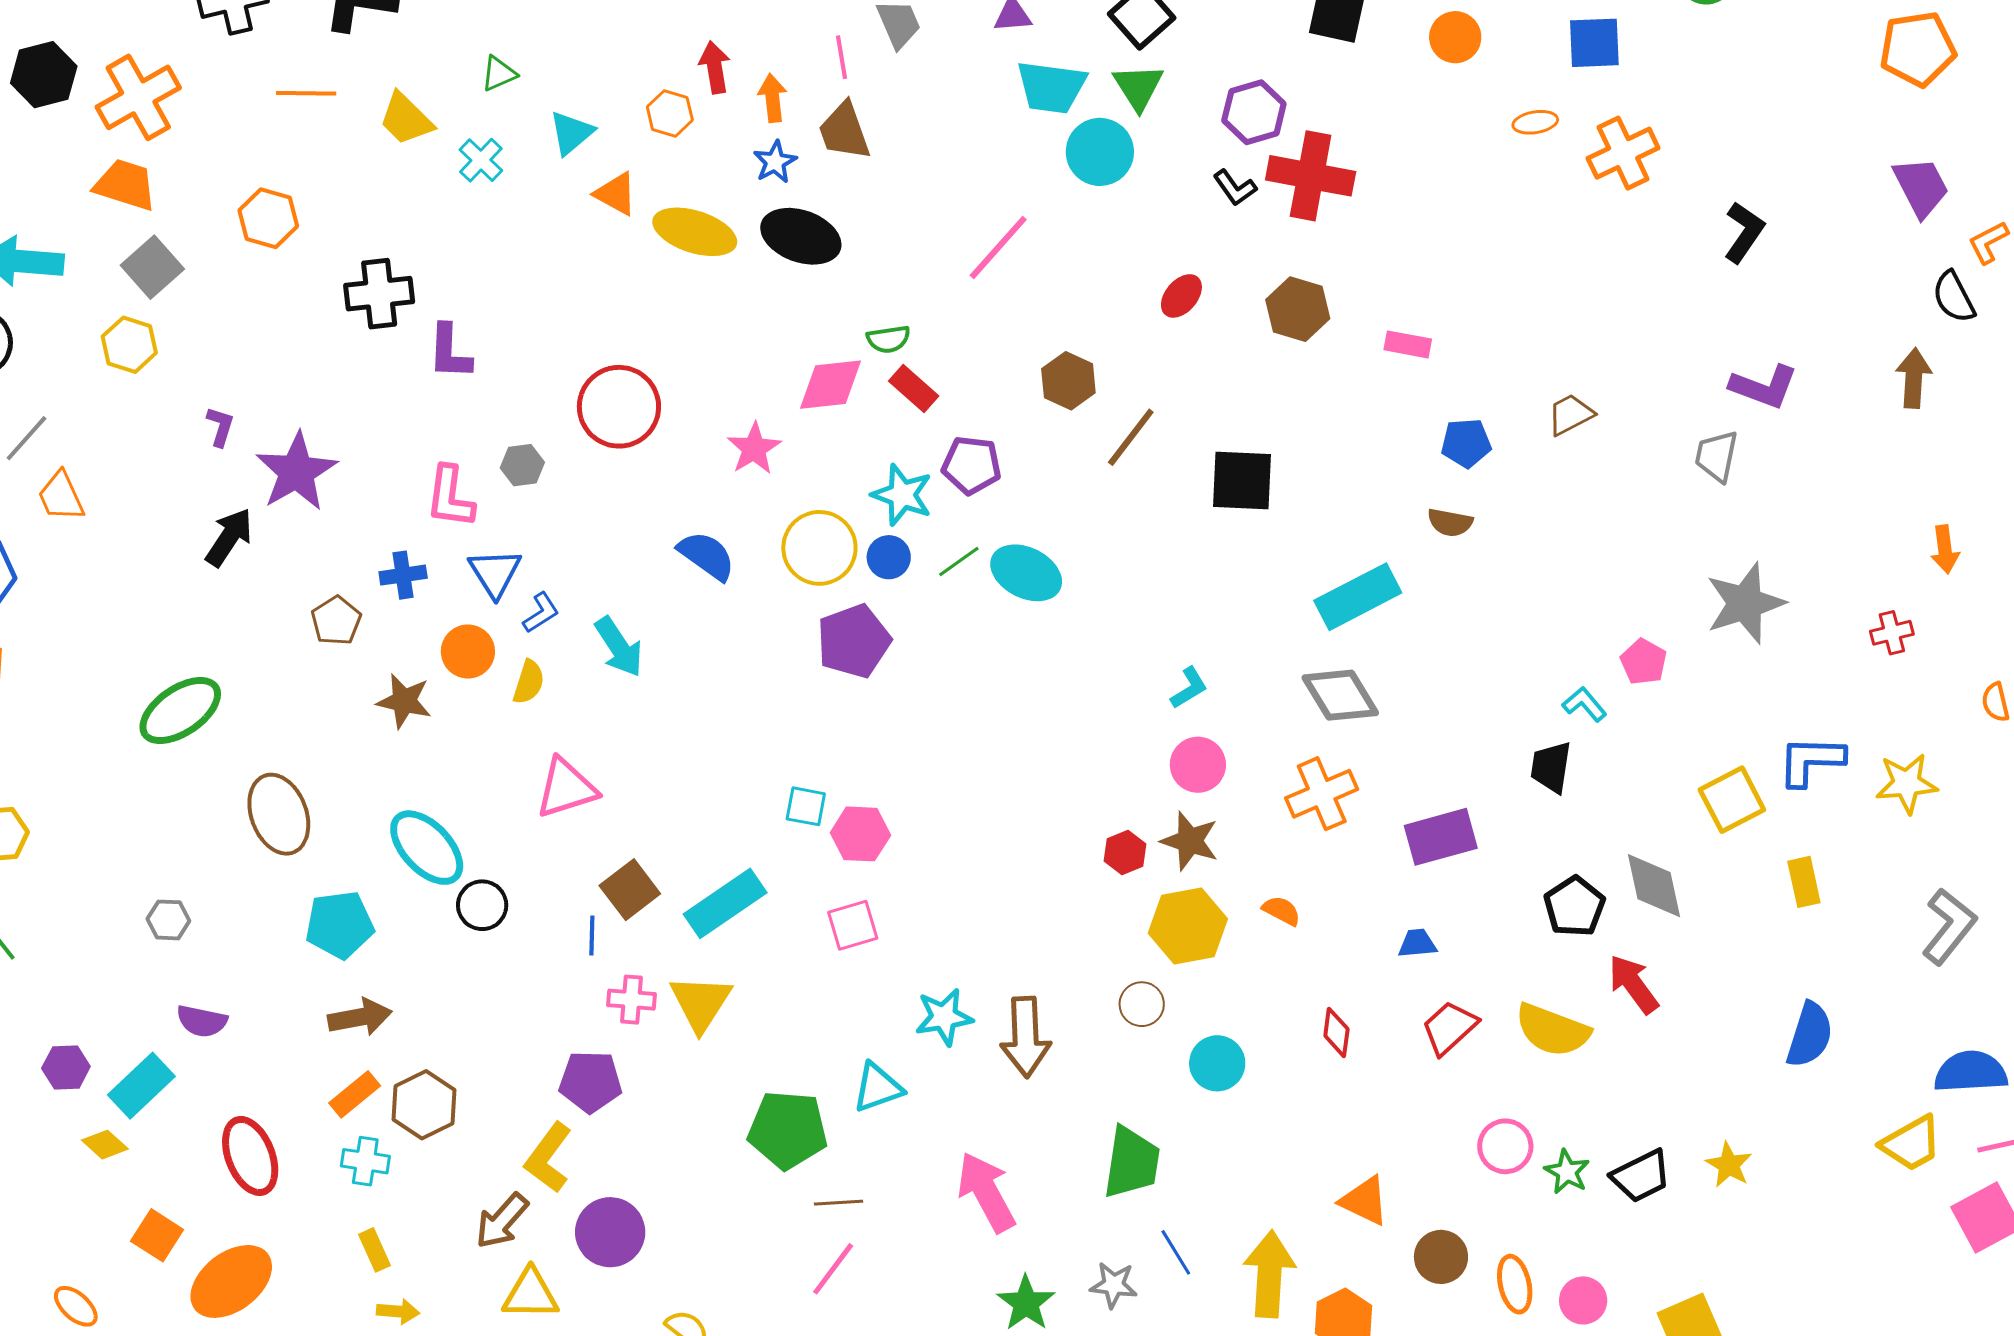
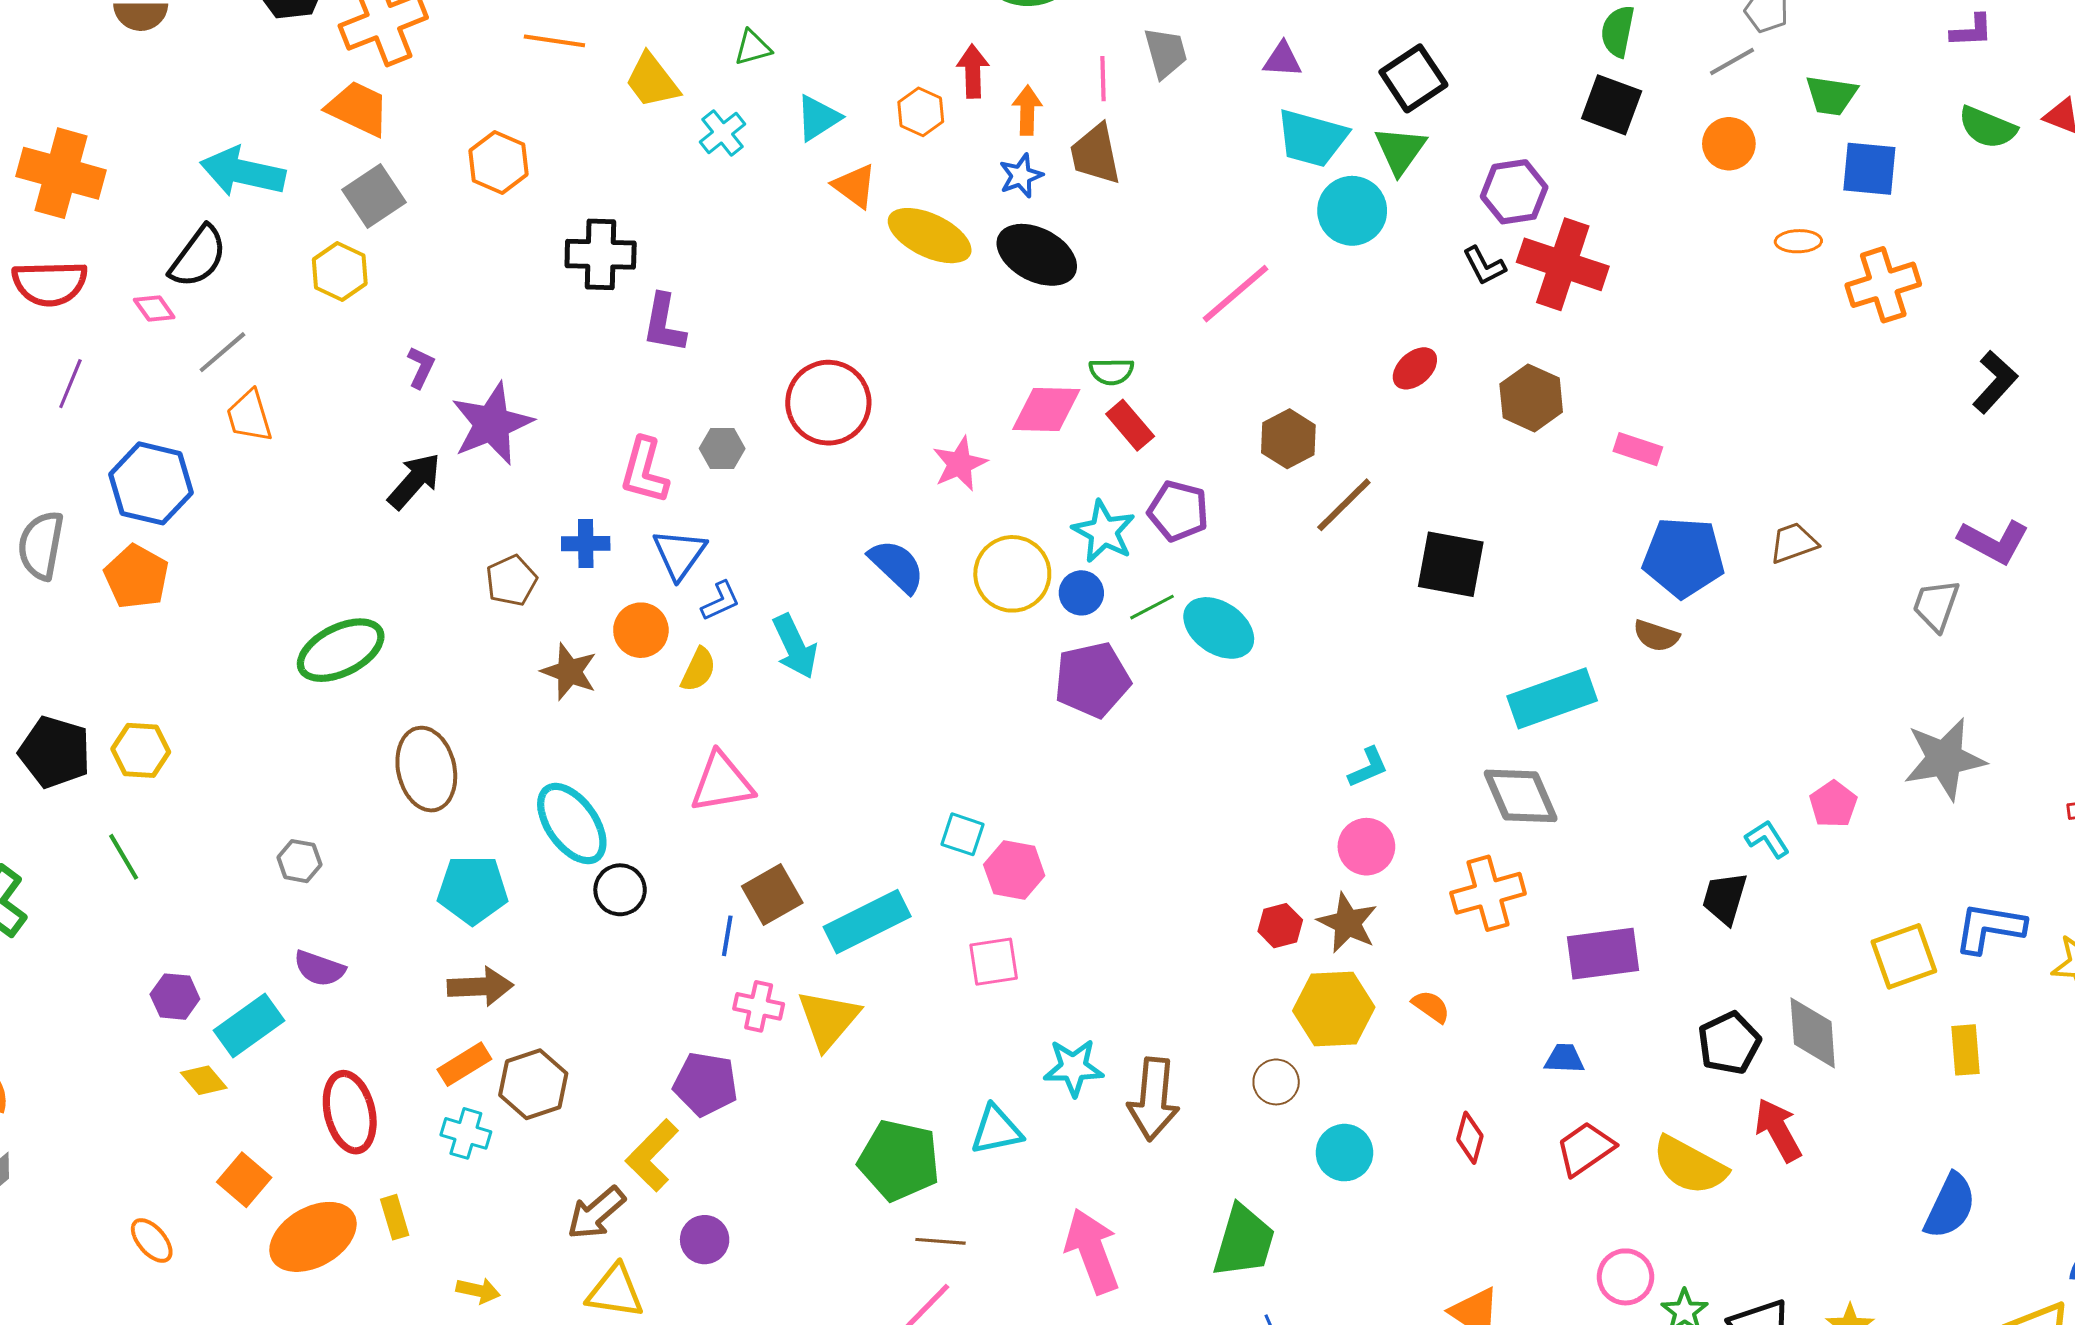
blue pentagon: (1466, 443) -> (1684, 557), size x1.6
purple pentagon: (854, 641) -> (1092, 680), moved
purple circle: (610, 1232) -> (705, 1240), size x0.7
yellow rectangle: (374, 1250) -> (395, 1217), moved

